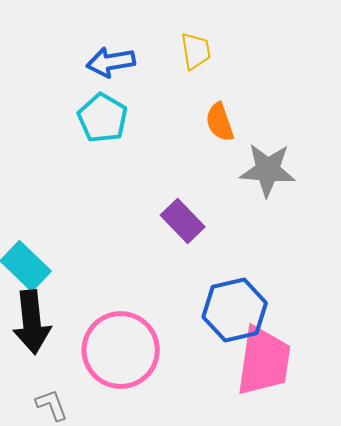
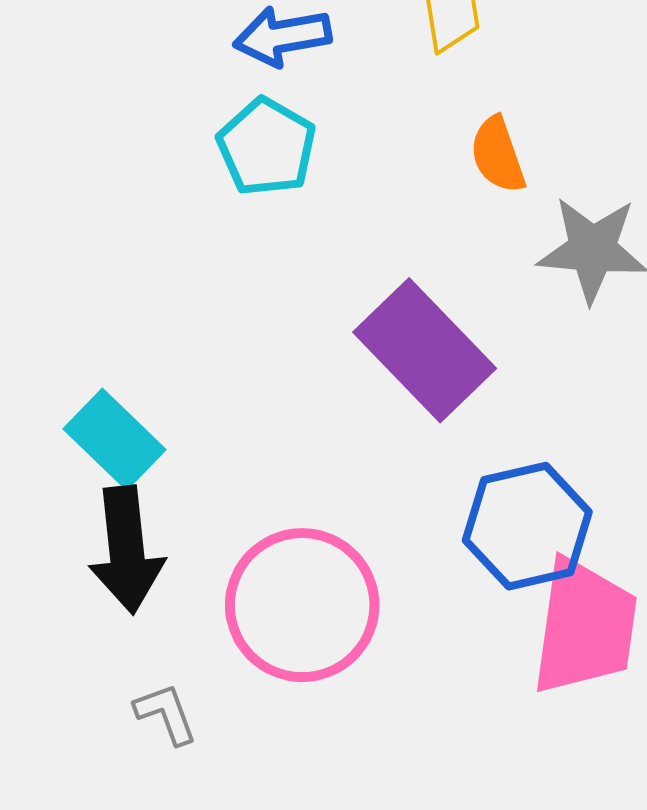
purple rectangle: (183, 221) -> (425, 350), size x1.6

